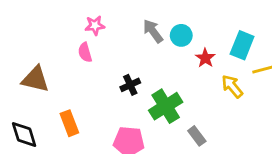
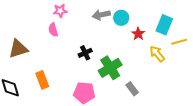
gray arrow: (153, 31) -> (101, 15), turned -66
brown triangle: (35, 79) -> (18, 49), turned -30

